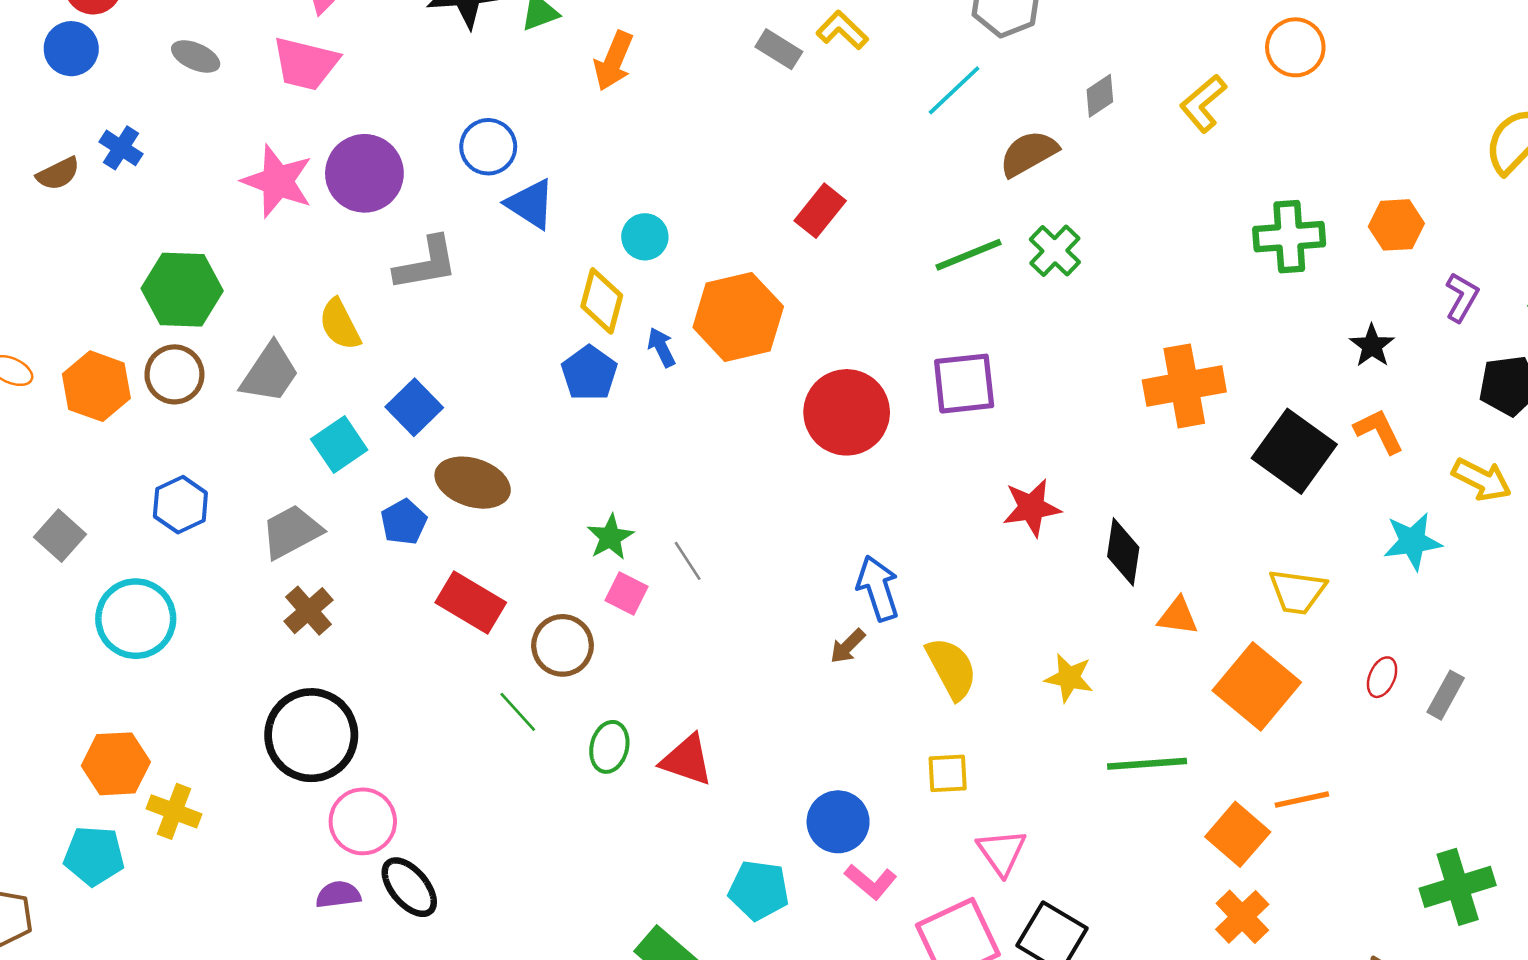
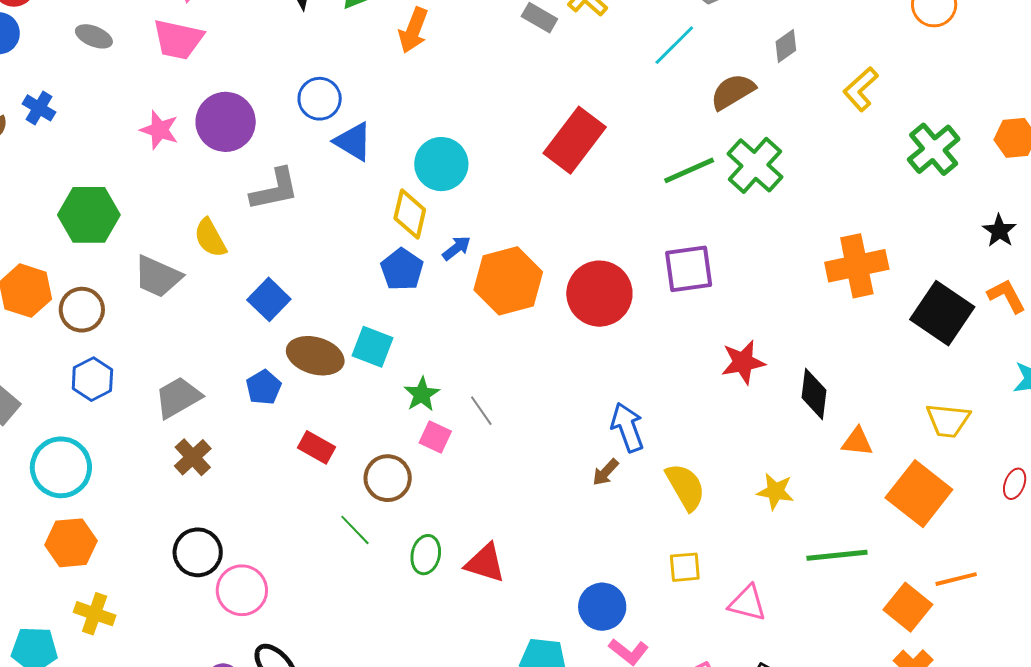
yellow L-shape: (1203, 103) -> (861, 89), moved
pink star: (278, 181) -> (159, 130), size x0.7
red rectangle: (820, 211) -> (575, 140), size x1.6
cyan circle: (645, 237) -> (441, 164), size x1.5
green cross: (1289, 237) -> (934, 149), turned -34
green cross: (1055, 251) -> (755, 165), size x1.4
orange hexagon: (738, 317) -> (508, 281), moved
blue arrow: (661, 347) -> (456, 248), turned 80
gray trapezoid: (270, 373) -> (158, 277), turned 82
brown circle: (174, 374) -> (82, 310), moved
cyan square: (339, 445) -> (373, 347), moved, turned -33
red rectangle: (471, 602) -> (317, 447), size x0.7
black circle: (311, 735) -> (198, 552), size x0.7
orange hexagon: (116, 764) -> (71, 543), moved
pink circle: (363, 821) -> (242, 590), moved
pink triangle: (1002, 852) -> (747, 603), moved, turned -39

